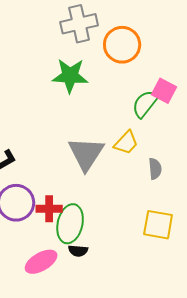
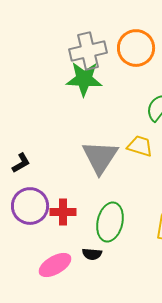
gray cross: (79, 24) -> (88, 51), moved
yellow trapezoid: (126, 143) -> (140, 146), turned -116
green ellipse: (70, 224) -> (110, 222), moved

